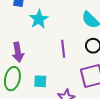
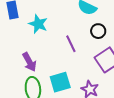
cyan square: (40, 81) -> (60, 82), size x1.5

